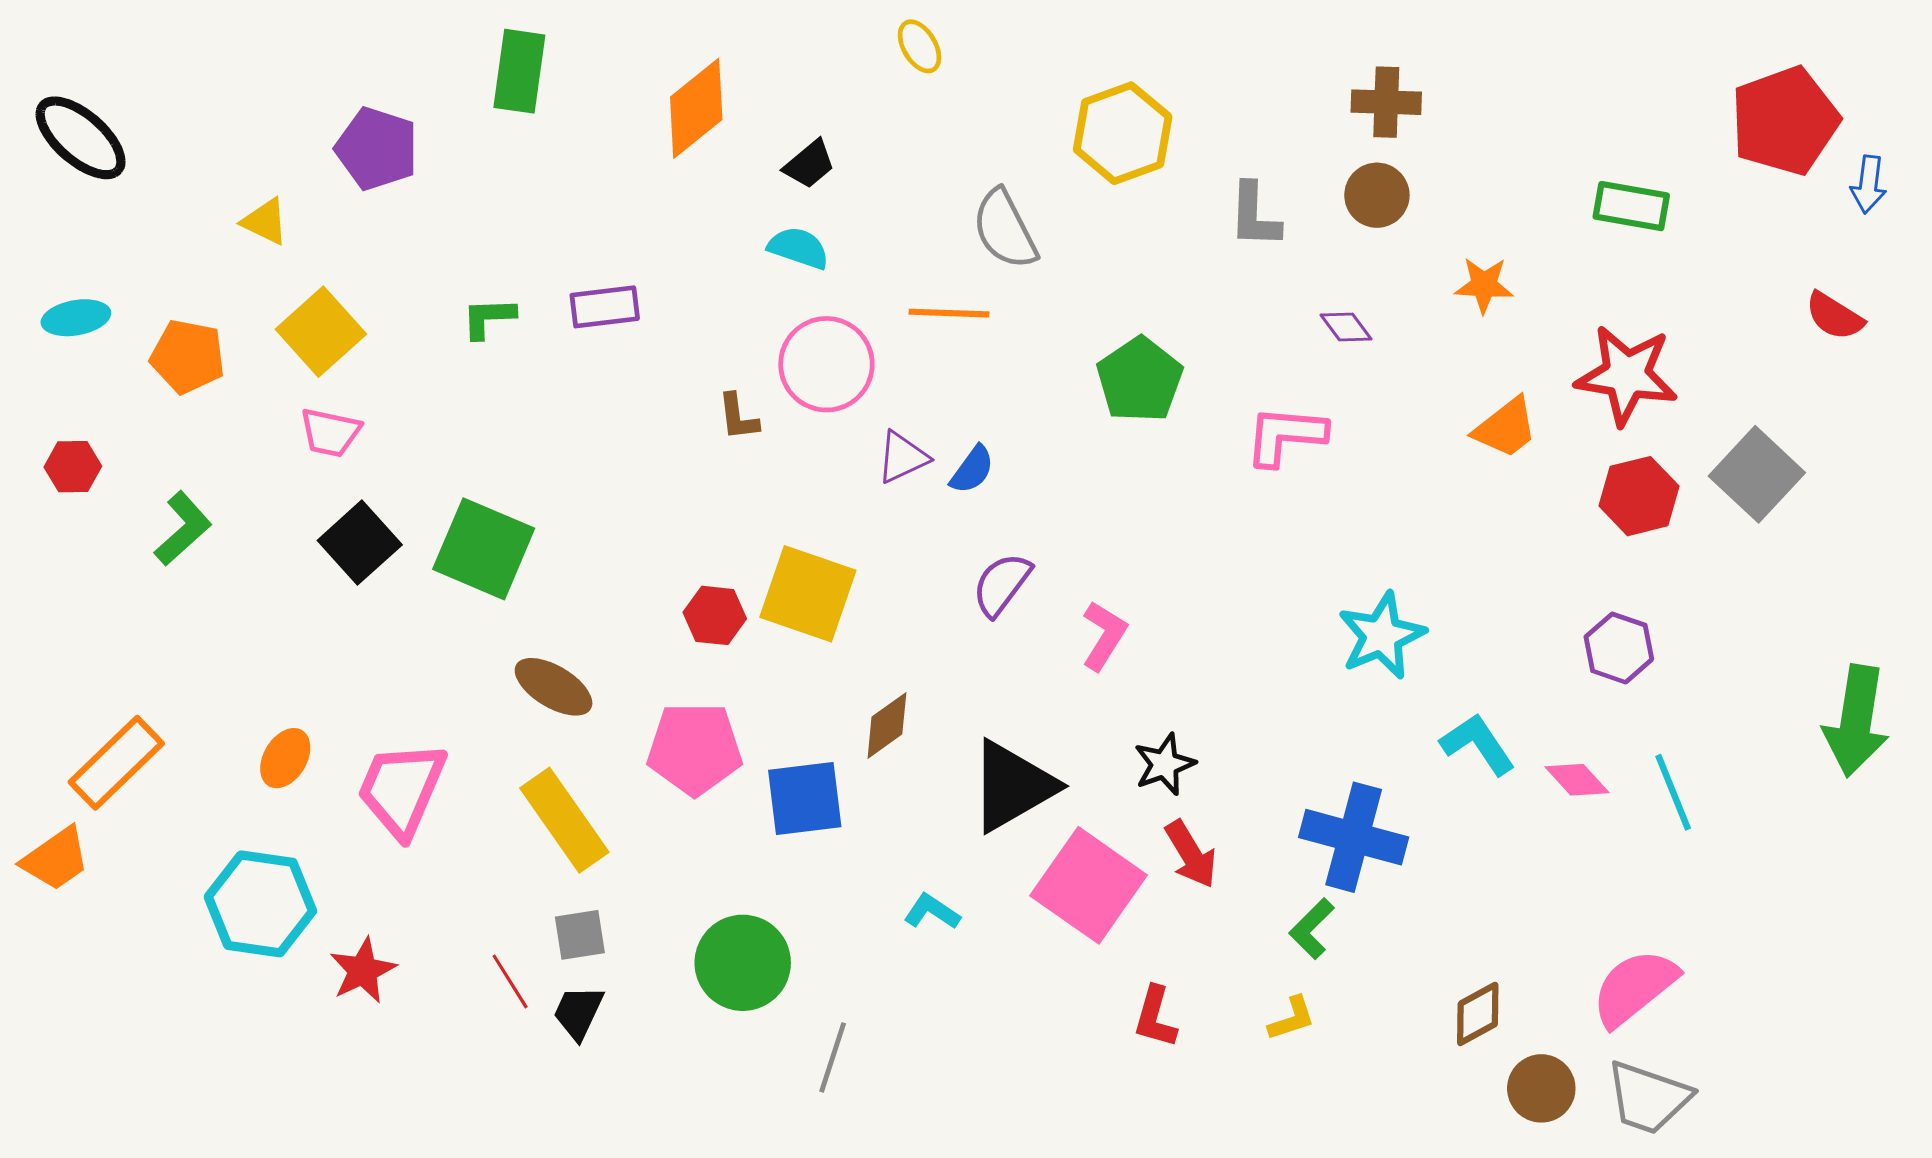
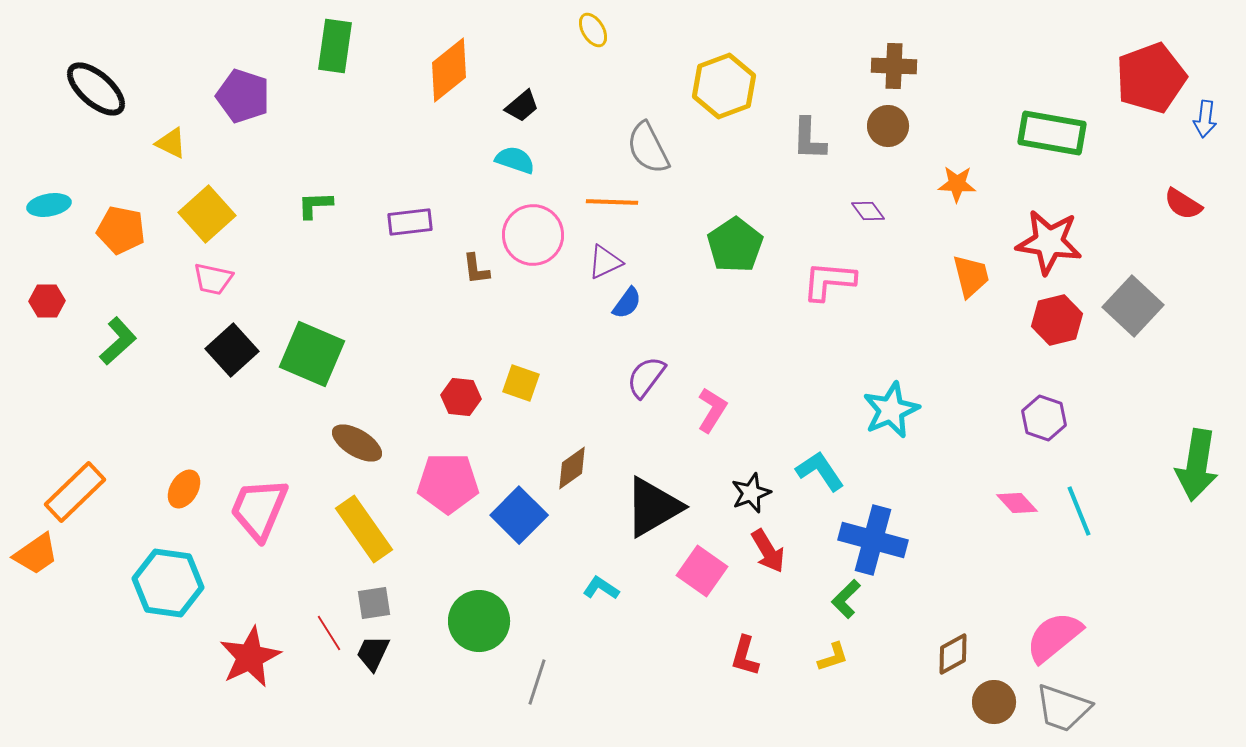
black ellipse: (81, 138) -> (96, 89), moved
green rectangle: (1631, 206) -> (1052, 133), size x1.4
purple rectangle: (605, 307) -> (410, 222), moved
orange trapezoid: (1506, 428) -> (971, 276), turned -66
purple triangle: (902, 457) -> (605, 262), moved
yellow square: (808, 594) -> (521, 383), size x0.6
cyan L-shape: (1478, 744) -> (820, 471), moved
blue square: (805, 798) -> (519, 515), turned -38
pink square: (1089, 885) -> (702, 571), size x0.7
red star: (363, 971) -> (250, 657), moved, size x1.4

